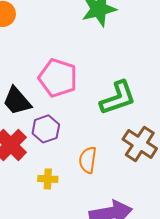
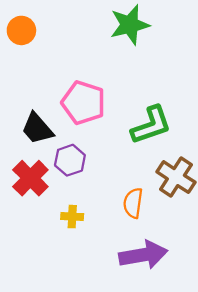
orange semicircle: (88, 160) -> (133, 203), moved

